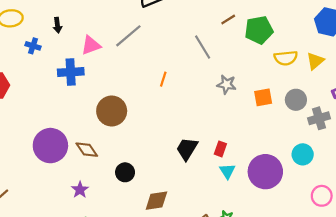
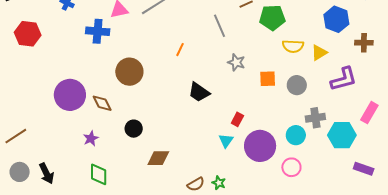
gray cross: (319, 118) -> (315, 118), moved
black trapezoid: (187, 149) -> (199, 92), moved, turned -95
red rectangle: (220, 149) -> (237, 119), moved
pink circle: (322, 196) -> (291, 167), moved

